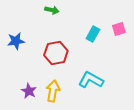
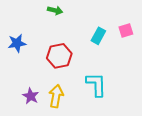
cyan L-shape: (91, 80) -> (96, 84), turned 60

